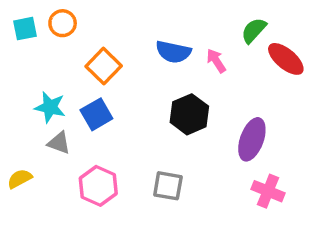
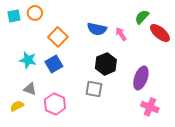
gray triangle: (59, 143) -> (30, 89), moved
yellow semicircle: (20, 179) -> (17, 106), moved
gray square: (168, 186) -> (94, 89), moved

